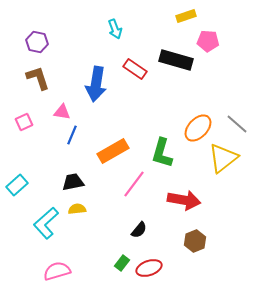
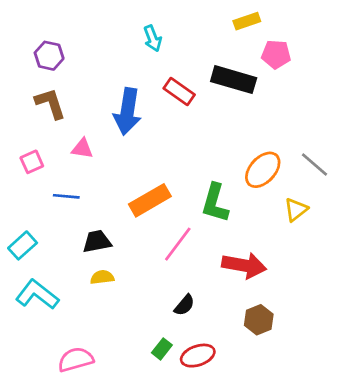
blue line: (72, 135) -> (66, 196), moved, turned 72
yellow triangle: (223, 158) -> (296, 210), size x0.6
cyan L-shape: (46, 223) -> (37, 295), moved, turned 80

